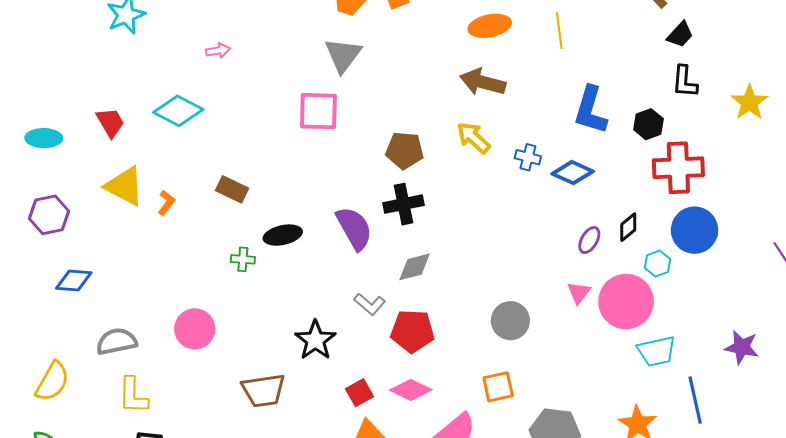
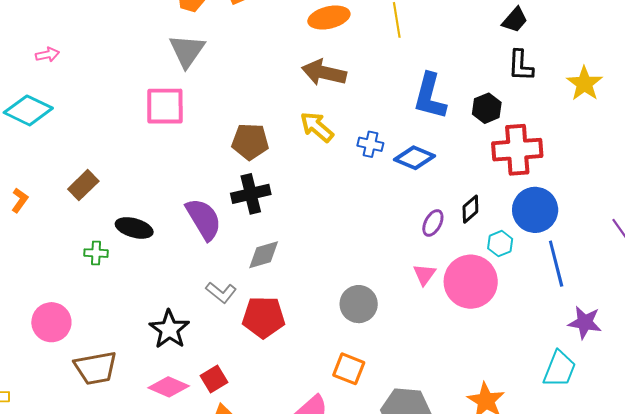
pink arrow: (218, 51) -> (47, 55), moved
brown rectangle: (232, 189) -> (83, 185), turned -68
black ellipse: (283, 235) -> (134, 228), turned 30
cyan trapezoid: (657, 351) -> (560, 369), moved, turned -54
orange square: (498, 387) -> (349, 369), turned 36
brown trapezoid: (263, 390) -> (96, 368), moved
pink diamond: (411, 390) -> (169, 387), moved
blue line: (695, 400) -> (556, 264), moved

